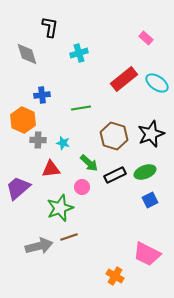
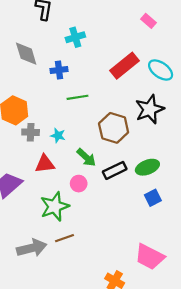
gray diamond: (27, 54) -> (26, 54), moved
blue cross: (42, 95) -> (59, 70), moved
black star: (151, 134) -> (150, 109), moved

